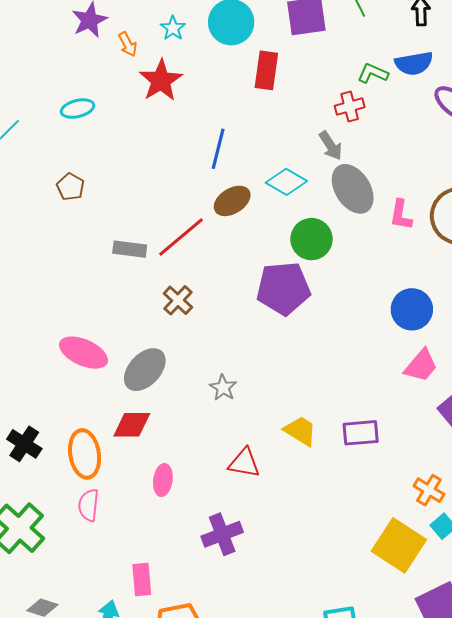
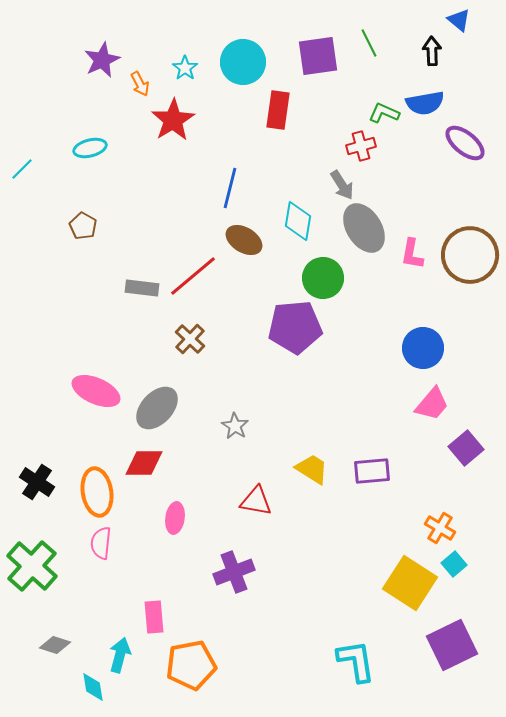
cyan diamond: (286, 182) -> (298, 221), turned 69
brown ellipse: (232, 201) -> (244, 240), turned 63

